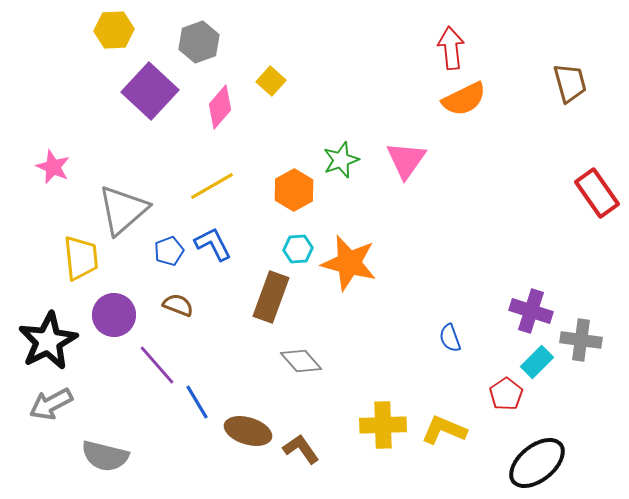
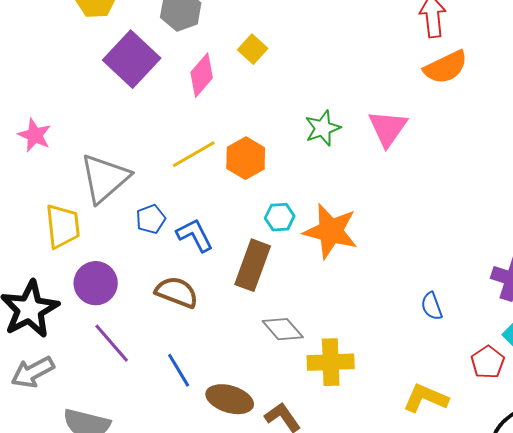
orange hexagon: (294, 190) -> (246, 158), moved
blue L-shape: (213, 244) -> (195, 235), moved
brown semicircle: (178, 305) -> (177, 292), moved, size x1.4
purple line: (157, 365) -> (112, 343), moved
yellow cross: (383, 425) -> (331, 362), moved

